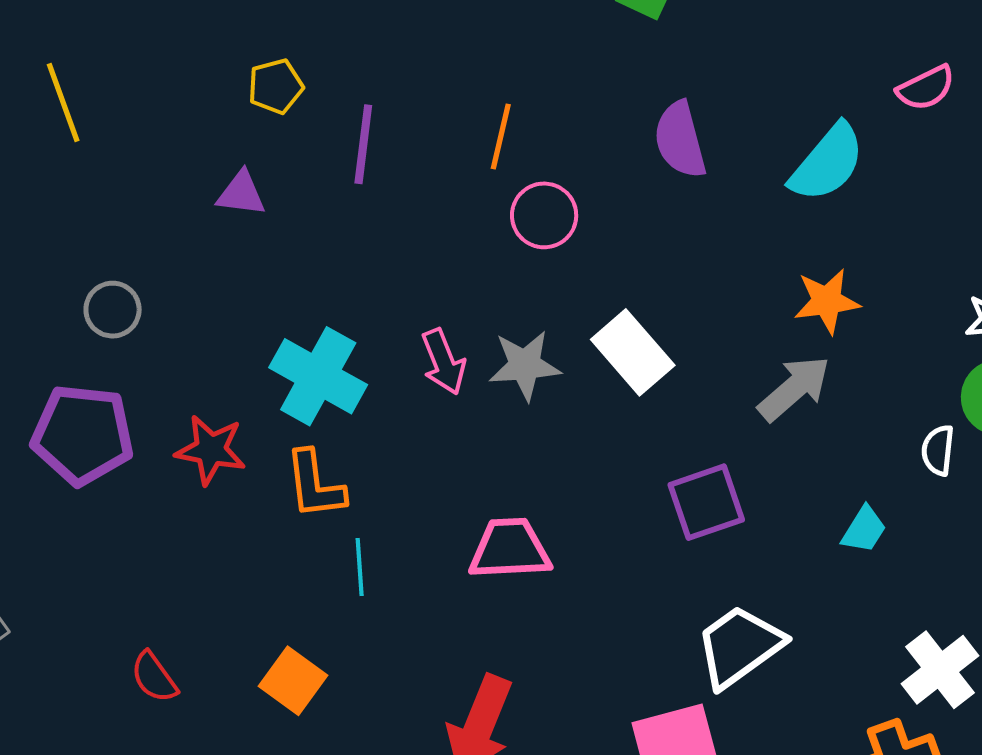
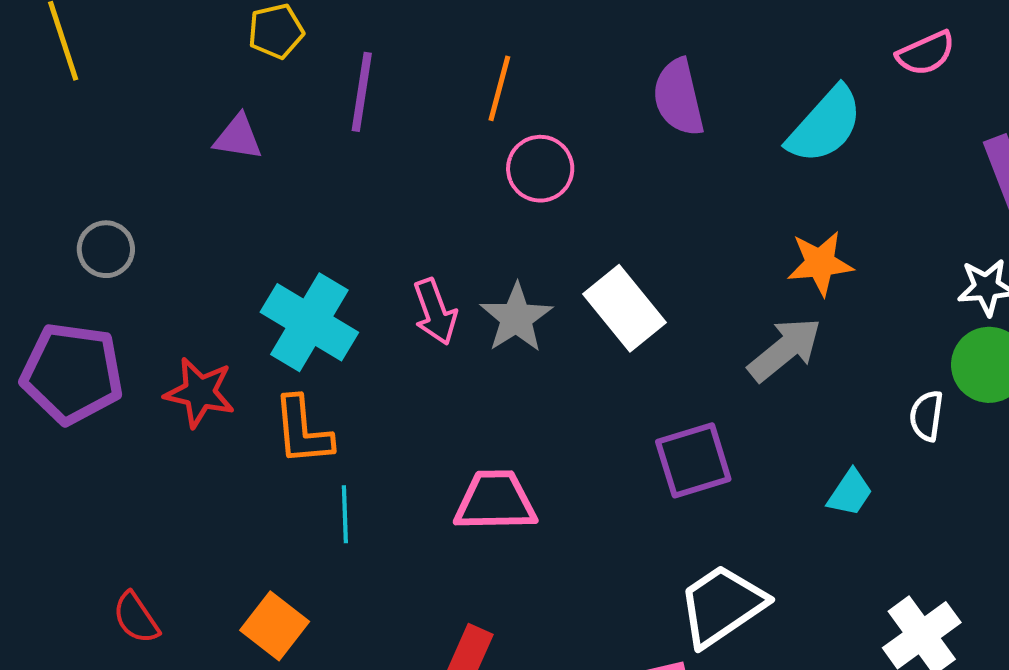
gray star: (525, 365) -> (516, 318), turned -30

